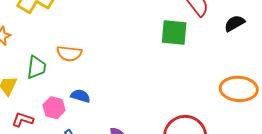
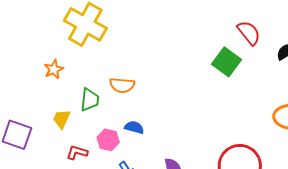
green square: (174, 33) -> (226, 62), turned 32

